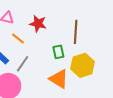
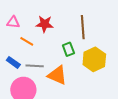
gray line: (23, 64) -> (35, 66), turned 66
orange triangle: (59, 79) -> (57, 75), moved

